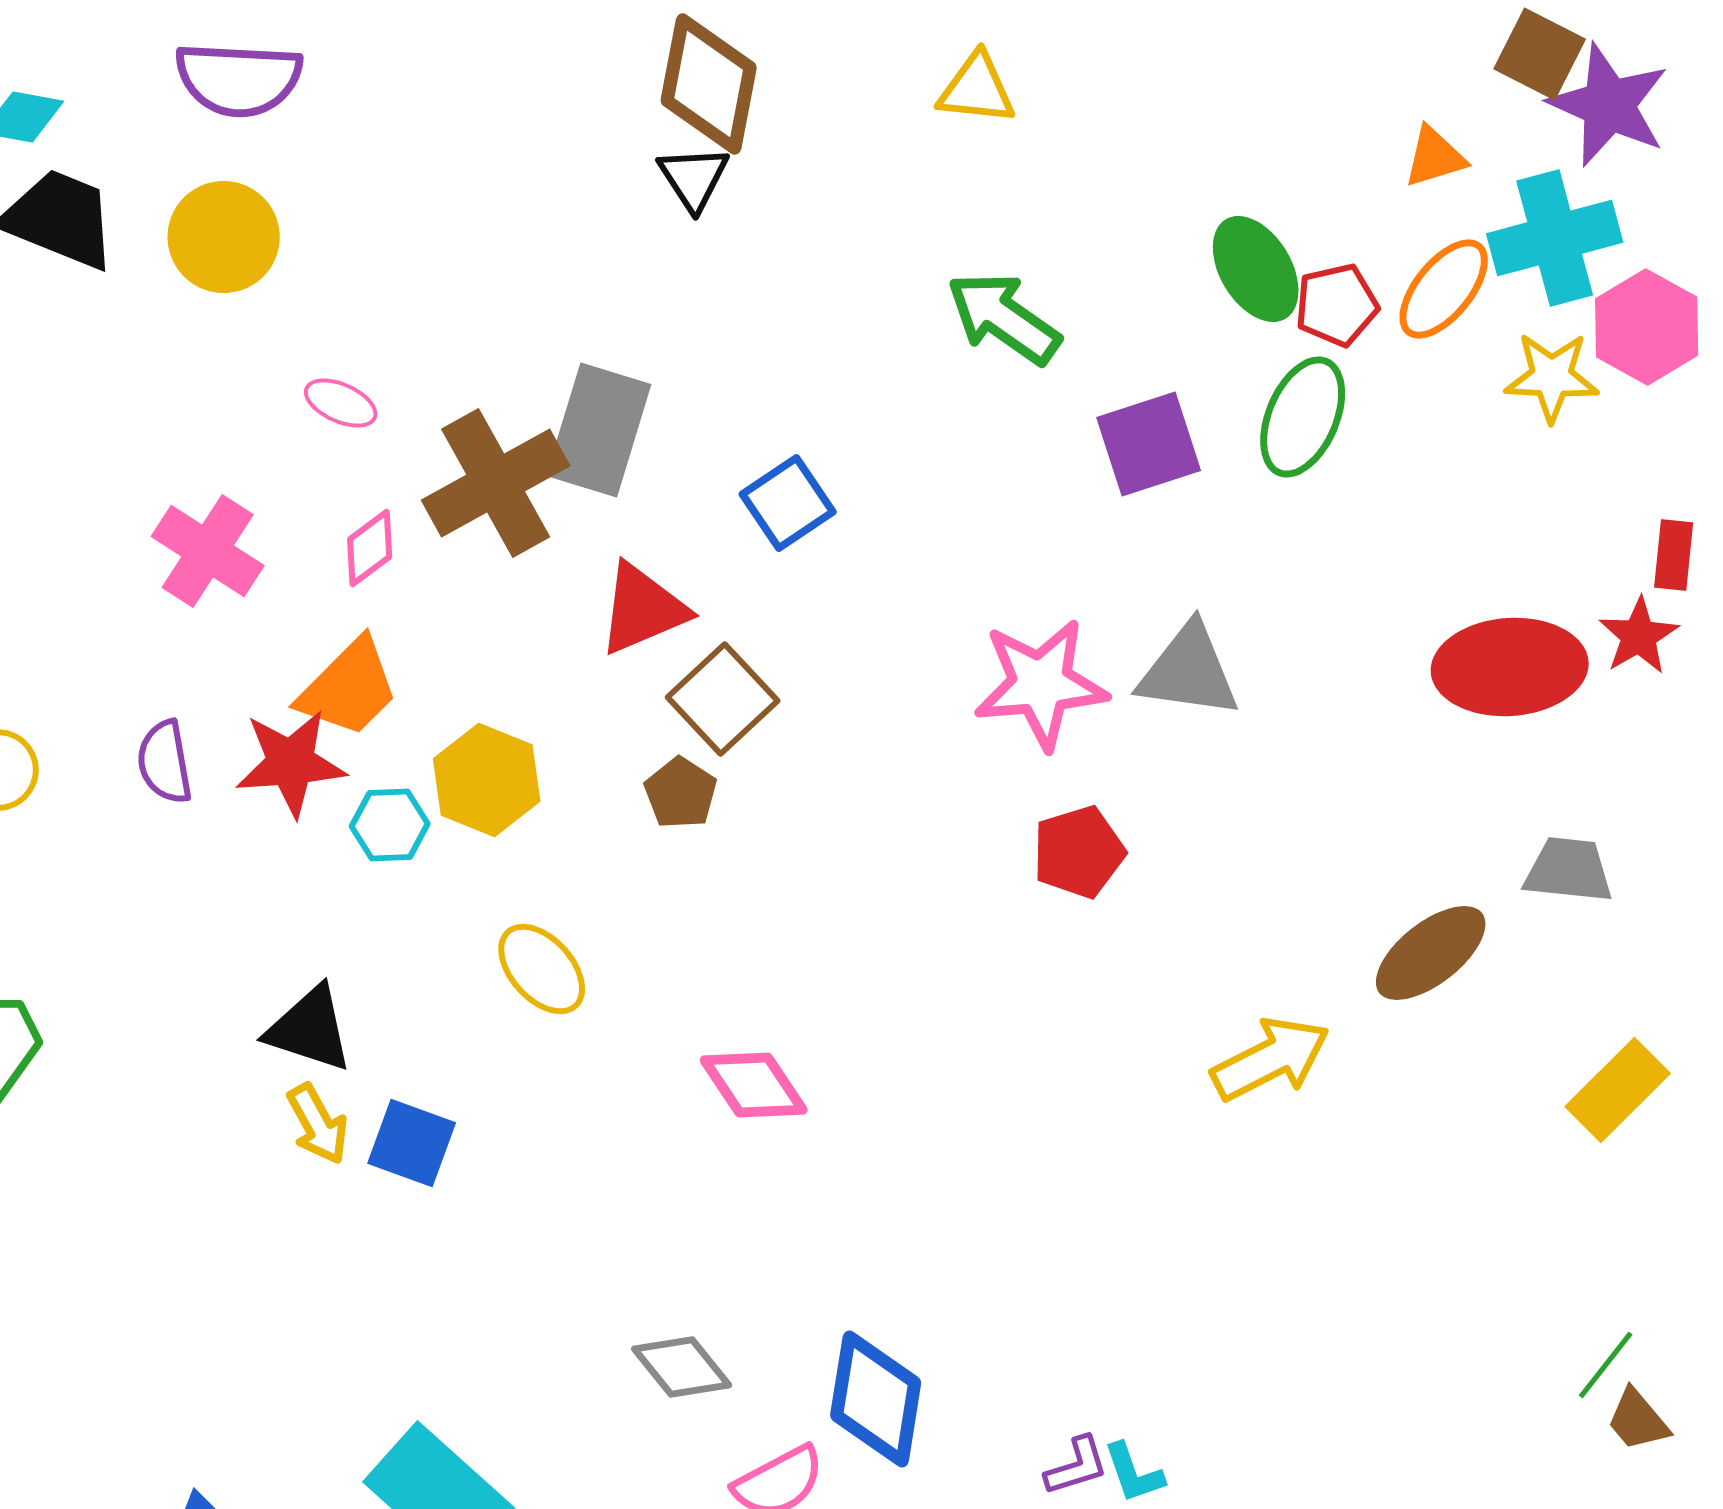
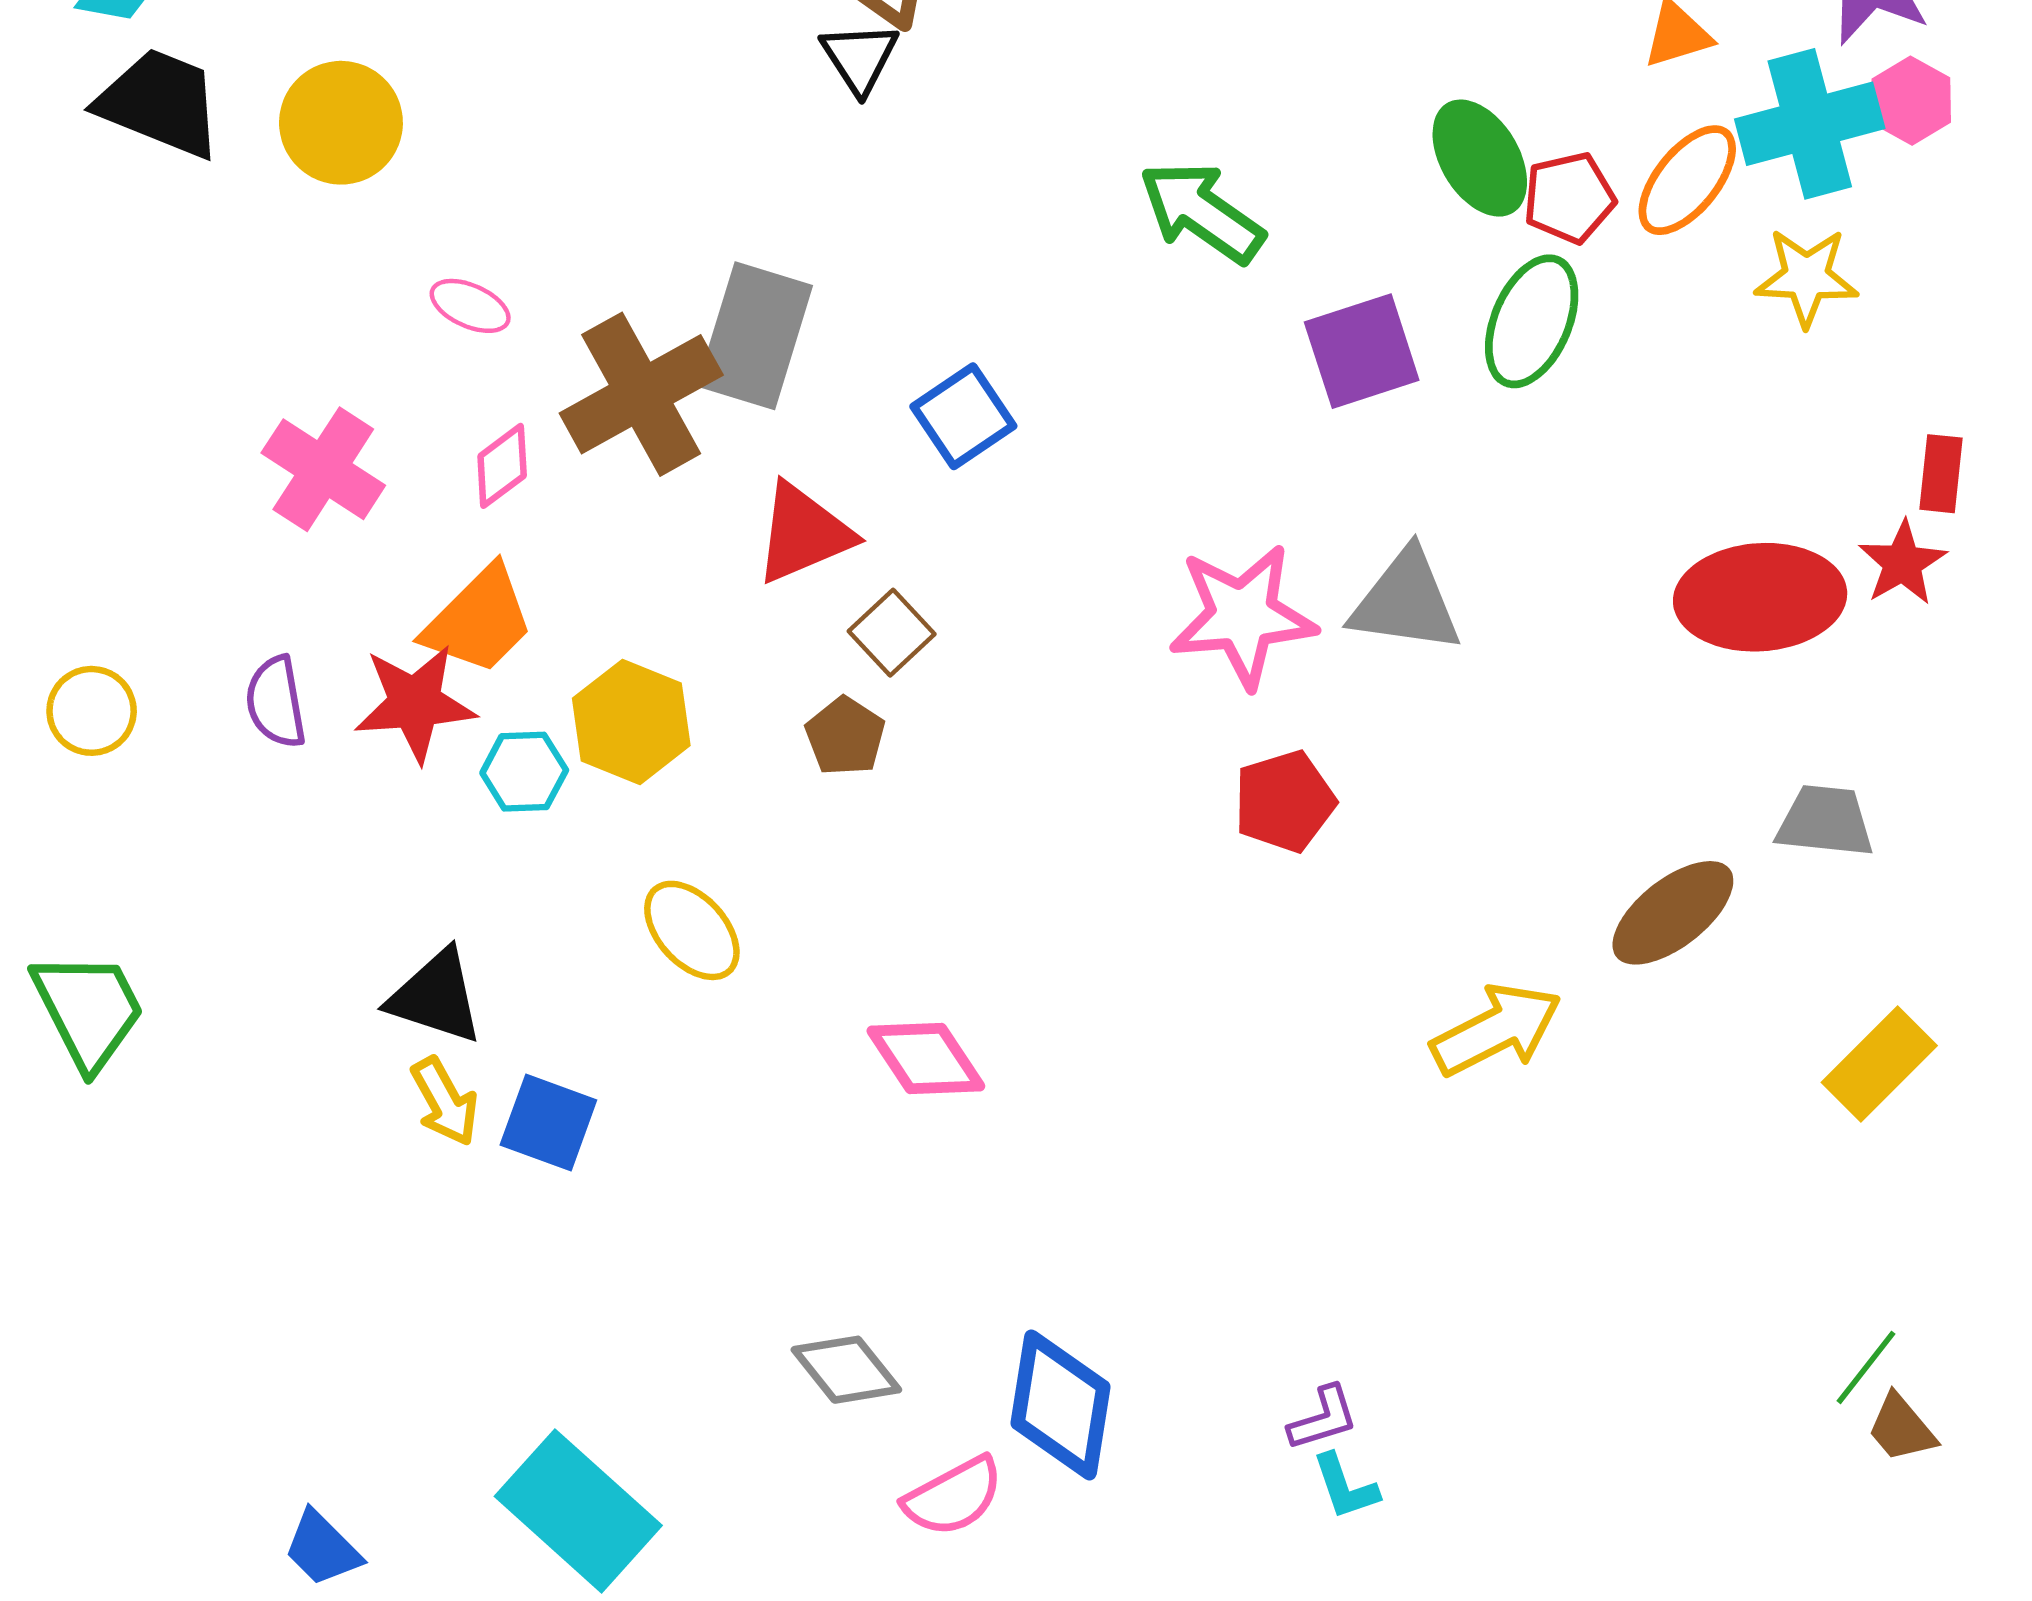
pink hexagon: (1647, 327) -> (1911, 101), moved, size x0.7
brown square: (723, 699) -> (892, 633), size x0.7
purple L-shape: (1077, 1466) -> (1323, 1418), moved

